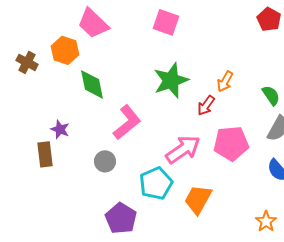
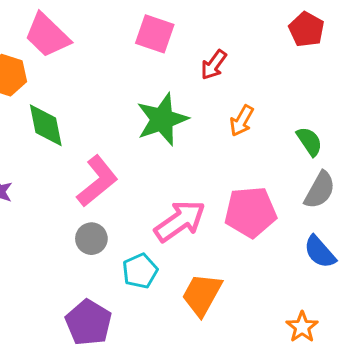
red arrow: (206, 105) -> (214, 65), moved
gray circle: (105, 161) -> (91, 239), moved
cyan pentagon: (156, 183) -> (140, 271), size x0.7

